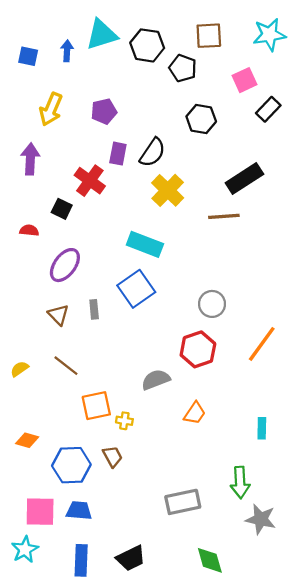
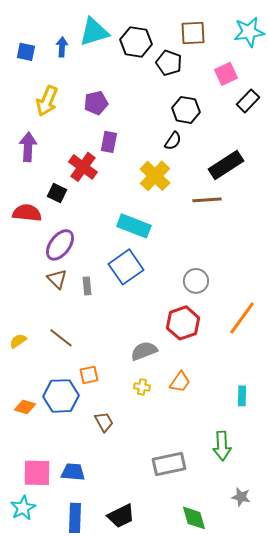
black semicircle: (153, 153) -> (173, 141), moved, size x0.7
red semicircle: (29, 230) -> (27, 213), size x1.6
brown triangle: (58, 315) -> (57, 279), moved
orange square: (96, 406) -> (89, 375), size x0.7
yellow cross: (124, 421) -> (142, 387), moved
blue hexagon: (71, 465) -> (61, 396), moved
gray star: (261, 519) -> (241, 497), moved, size x0.7

